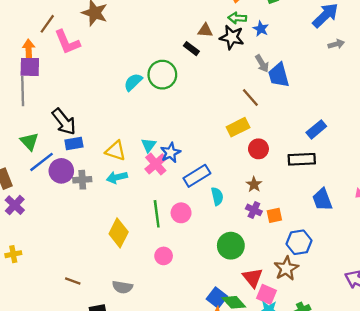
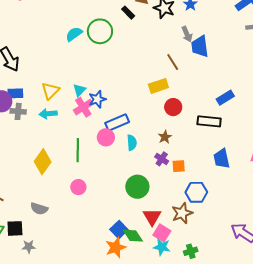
blue rectangle: (74, 144) -> (15, 93), moved
yellow triangle: (116, 151) -> (50, 91), turned 48
pink circle: (181, 213) -> (106, 137), moved

